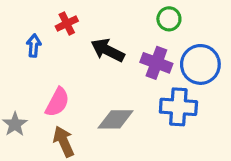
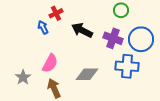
blue arrow: (34, 46) -> (43, 27), moved, turned -32

